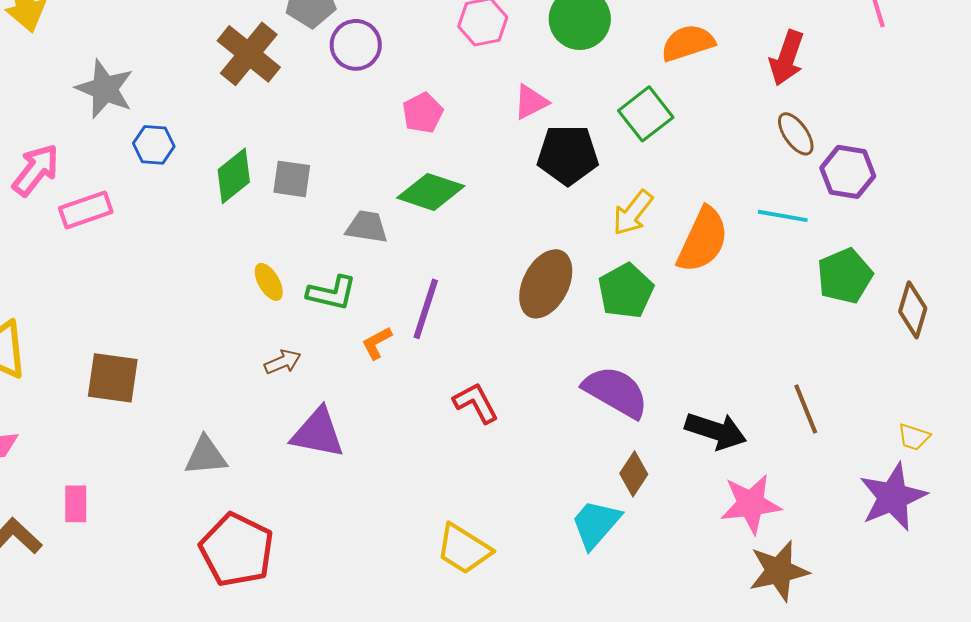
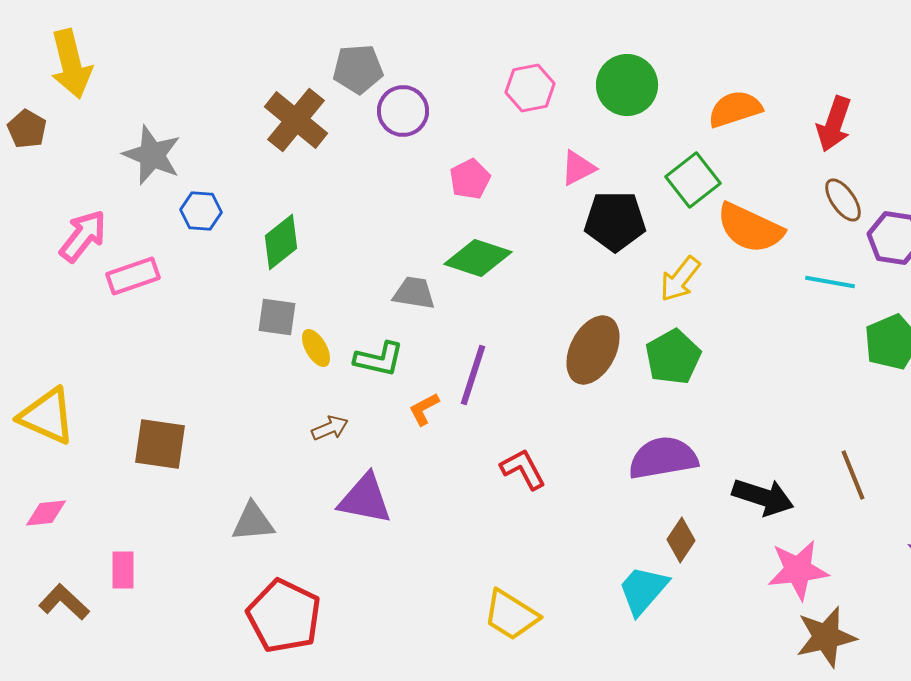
gray square: (292, 179) -> (277, 317), moved
orange semicircle: (703, 240) -> (750, 228), moved, turned 90
purple semicircle: (616, 392) -> (663, 458), turned -40

